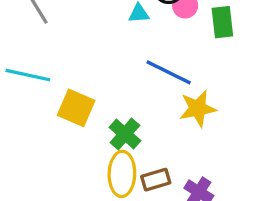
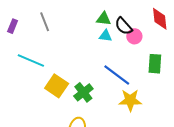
green rectangle: (222, 22) -> (155, 64), moved
green cross: (125, 134) -> (83, 92), moved

